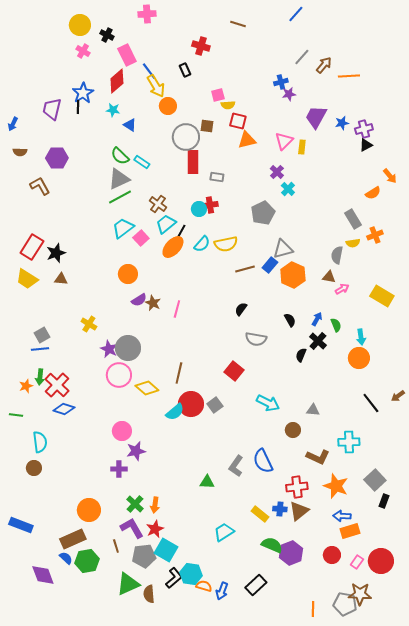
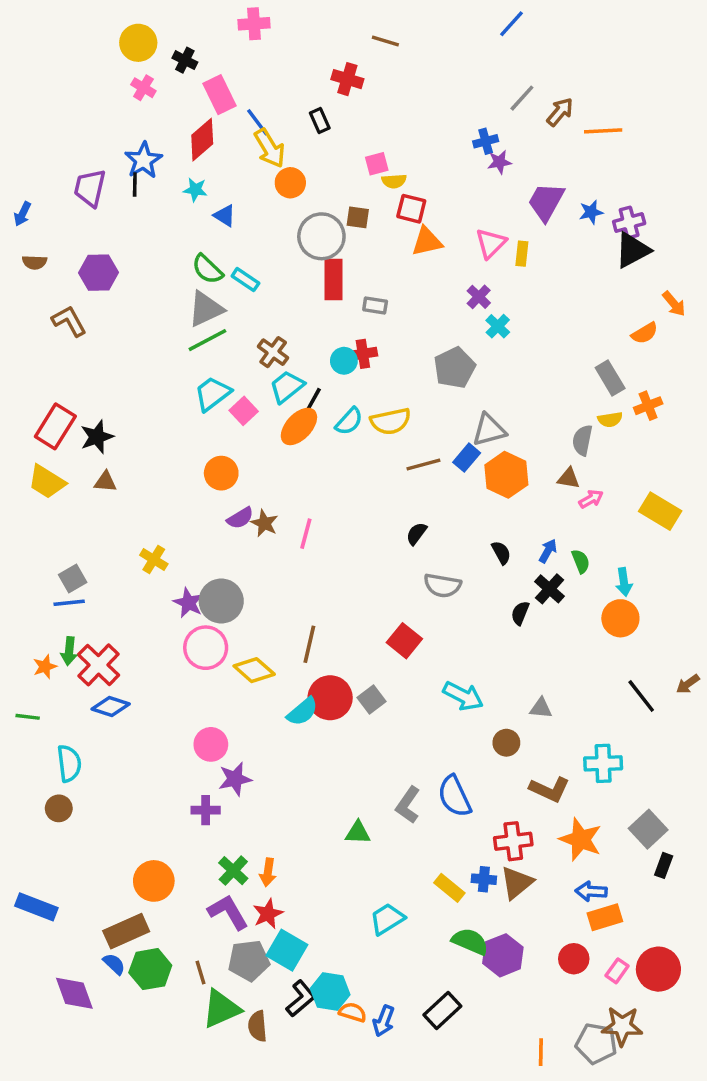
brown line: (238, 24) -> (385, 41), moved
black triangle: (366, 145) -> (633, 250), size x1.6
brown line: (116, 546) -> (200, 973), moved

